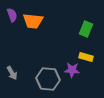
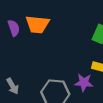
purple semicircle: (12, 15) -> (14, 28), moved

